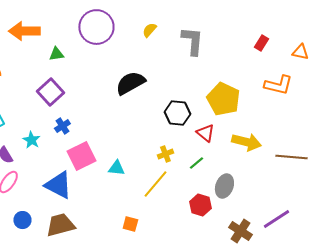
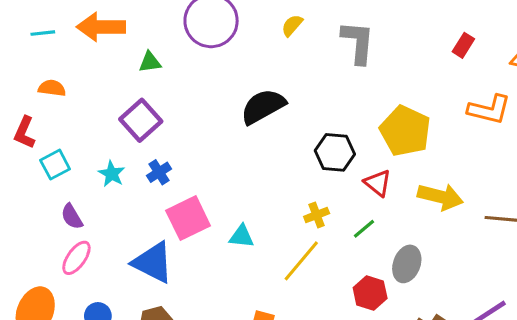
cyan star: (31, 140) -> (112, 174), moved

